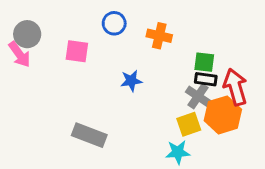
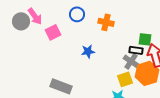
pink square: (77, 51) -> (53, 32), turned -35
pink arrow: (19, 54) -> (35, 16), moved
green square: (204, 62) -> (145, 39), moved

